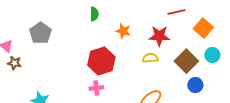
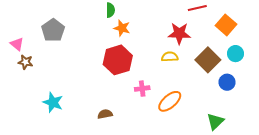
orange star: (123, 31) -> (122, 28), moved
blue circle: (195, 85) -> (227, 82), moved
pink cross: (96, 88) -> (142, 89), moved

